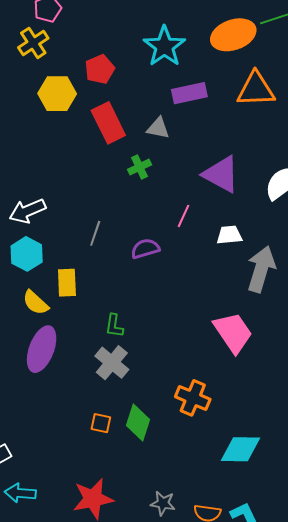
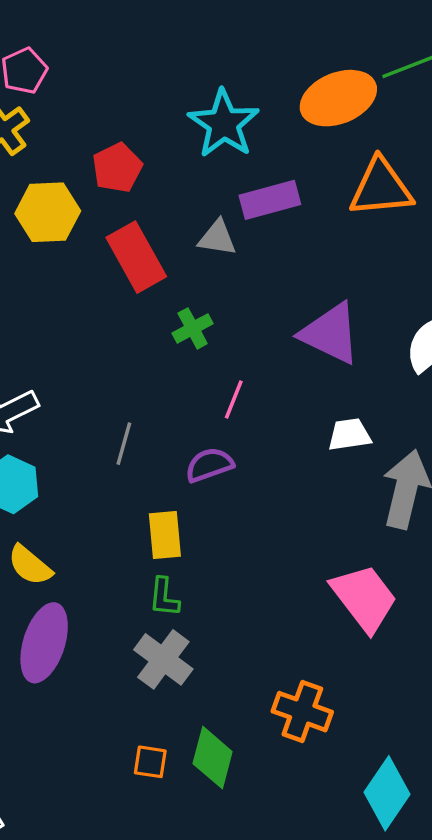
gray triangle: (158, 128) -> (217, 238), moved
pink line: (183, 216) -> (234, 400), moved
yellow rectangle: (67, 283) -> (165, 535), moved
cyan diamond: (241, 449) -> (387, 793), turned -54

